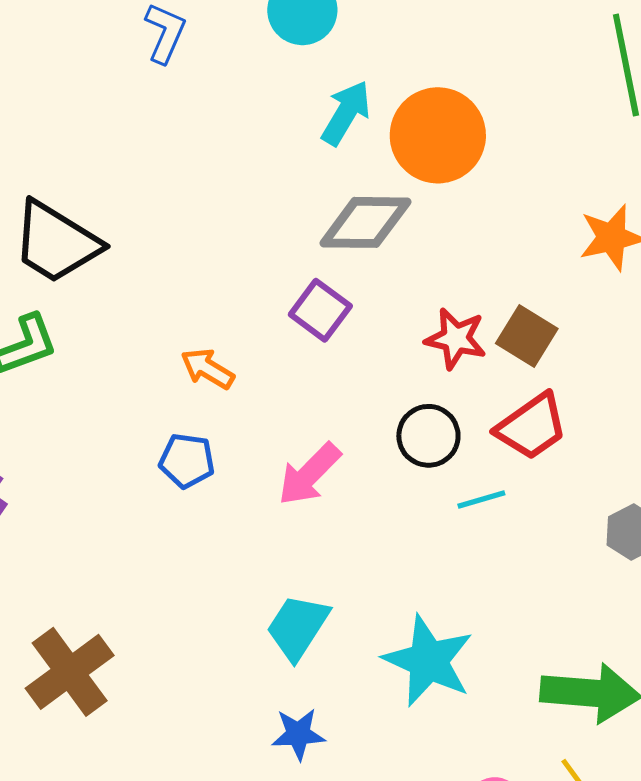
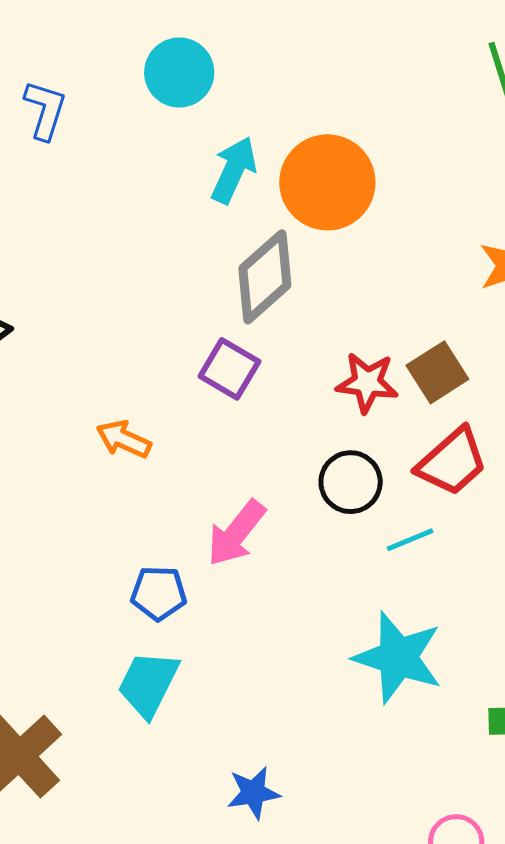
gray diamond: (365, 222) -> (265, 277), turned -36
brown square: (527, 336) -> (437, 372), turned 32
blue pentagon: (187, 461) -> (159, 593), moved
cyan trapezoid: (298, 627) -> (148, 684), moved
cyan star: (428, 661) -> (398, 657), moved

